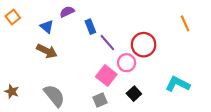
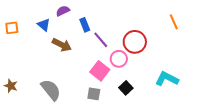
orange square: (13, 17) -> (12, 28), moved, turned 32
brown arrow: (47, 51) -> (62, 45), moved
gray square: (100, 100) -> (94, 94), turned 32

